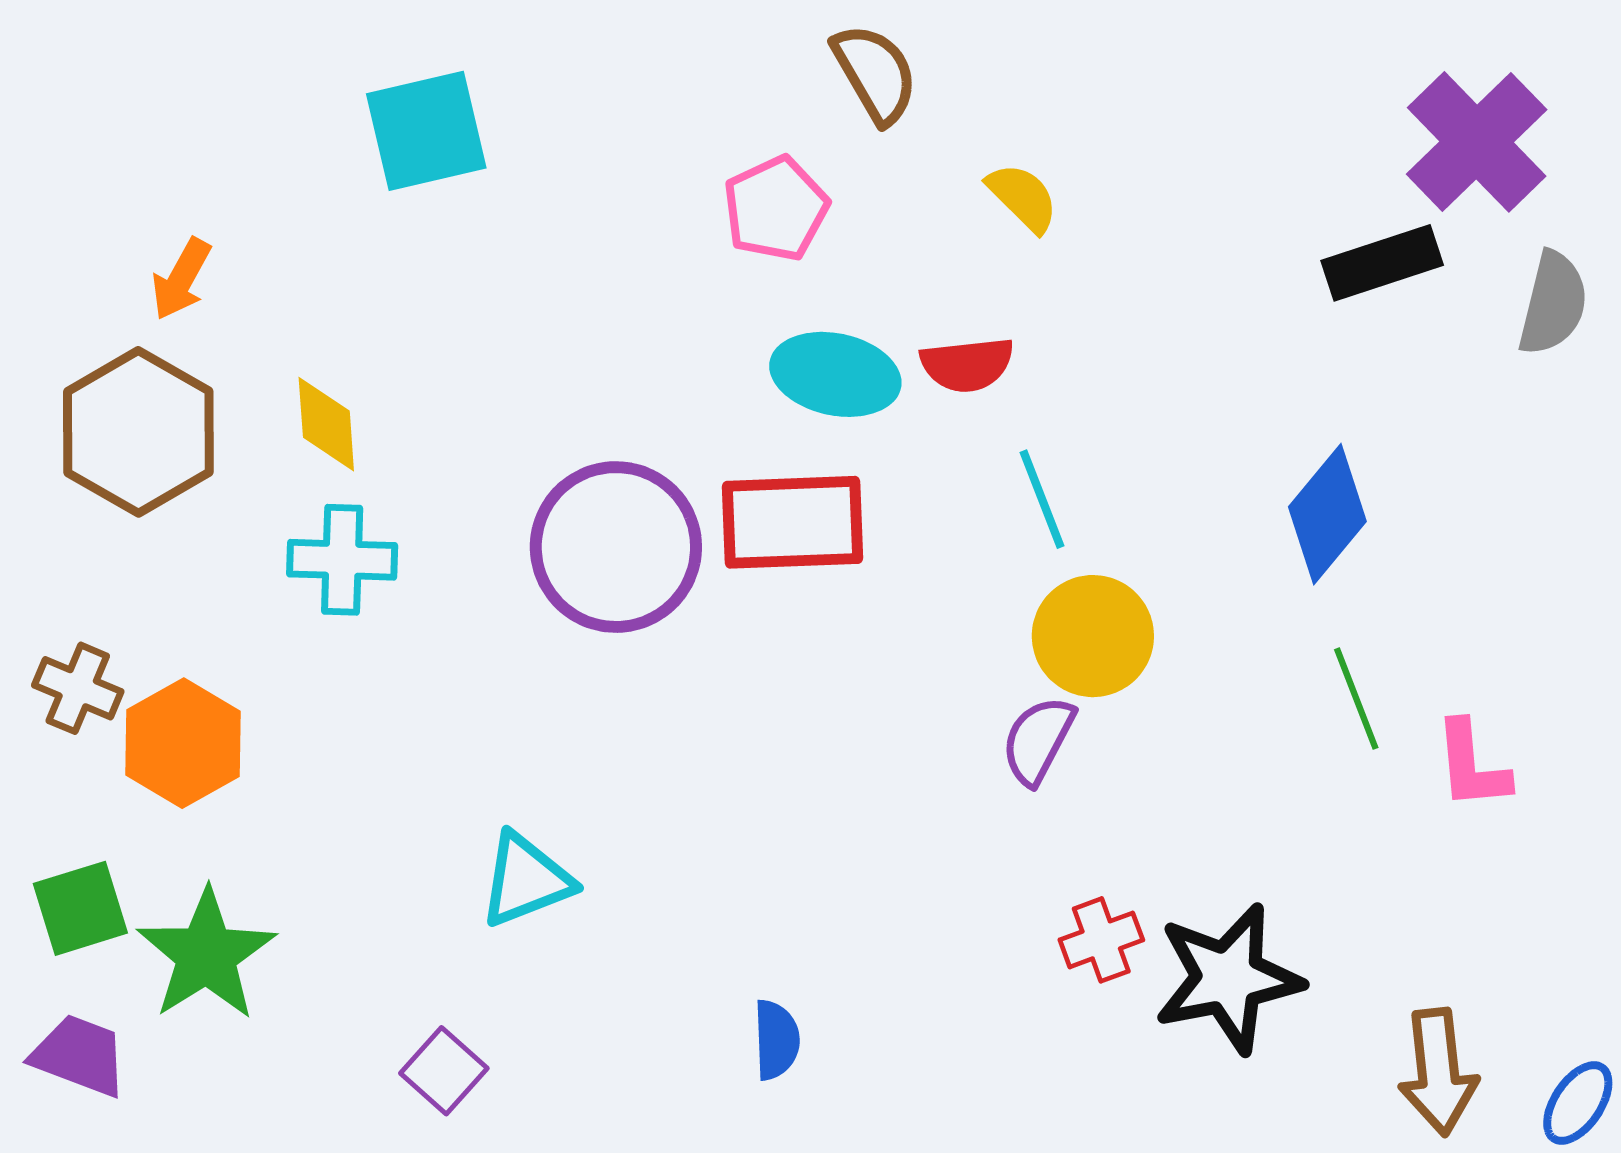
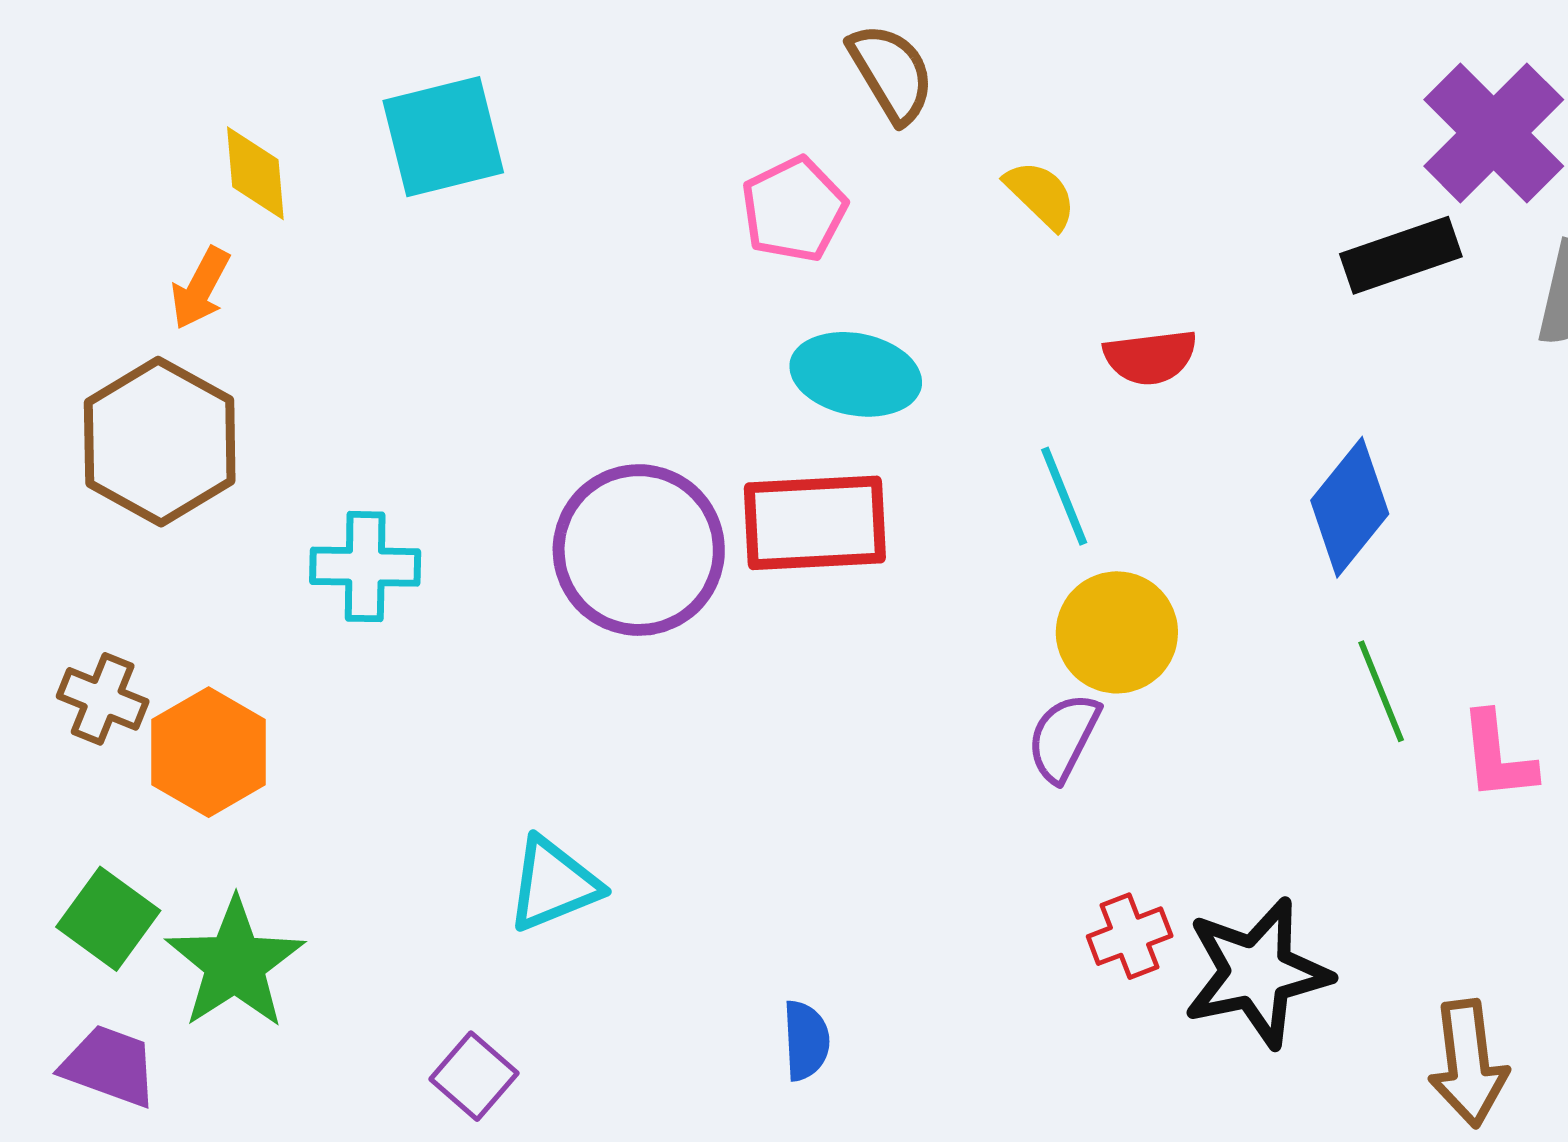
red semicircle: (967, 365) -> (1150, 357), moved
yellow diamond: (326, 424) -> (255, 173), moved
green square: (80, 908) -> (108, 919), turned -36

